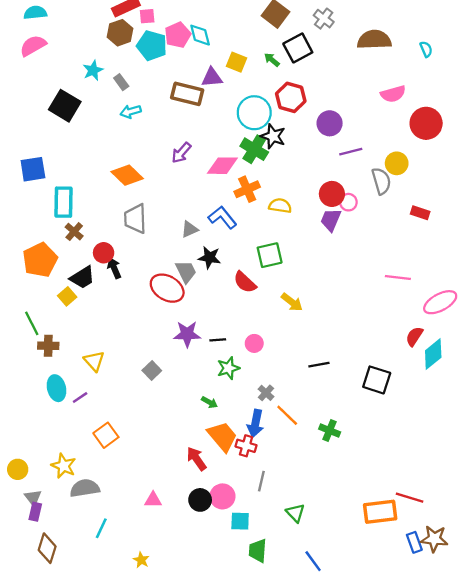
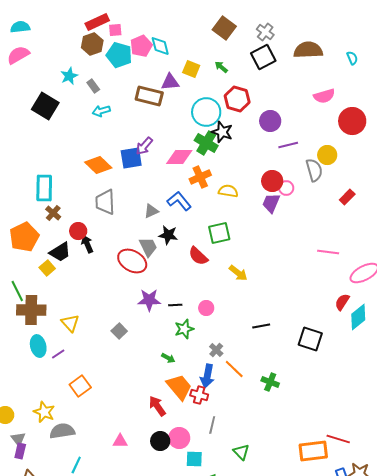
black square: (298, 48) -> (263, 57), moved
blue square: (33, 169) -> (131, 158), moved
red rectangle: (420, 213) -> (347, 197), turned -63
brown cross: (48, 346) -> (31, 310), size x1.6

